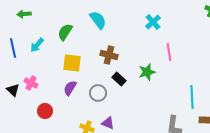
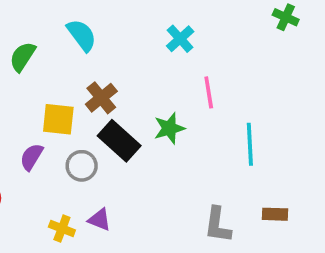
brown cross: (109, 55) -> (101, 98), turned 36
yellow square: (72, 63) -> (58, 119), moved
black rectangle: (119, 79) -> (119, 141), size x1.6
cyan line: (192, 97) -> (250, 144), moved

